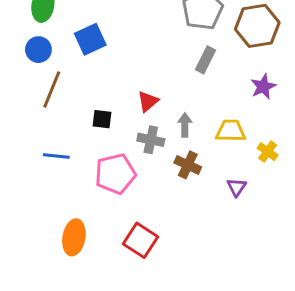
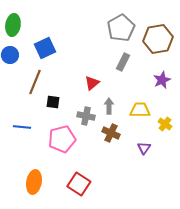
brown line: (52, 90) -> (35, 82), moved
red triangle: (148, 101) -> (92, 83), moved

